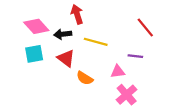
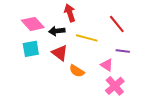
red line: (145, 28) -> (117, 24), moved
pink triangle: (118, 72) -> (107, 65), turned 40

